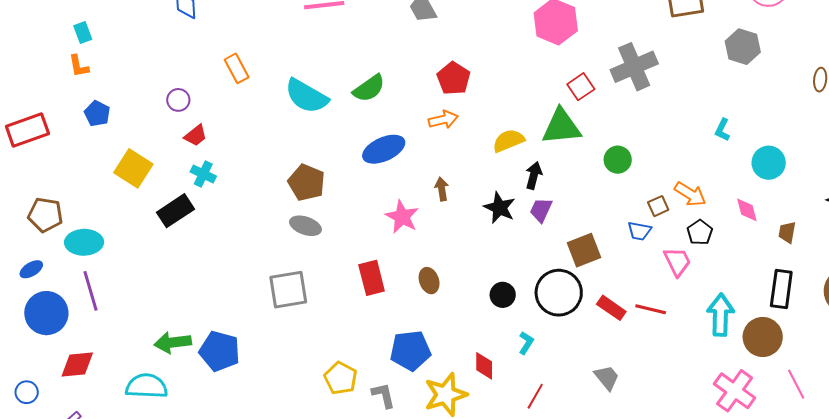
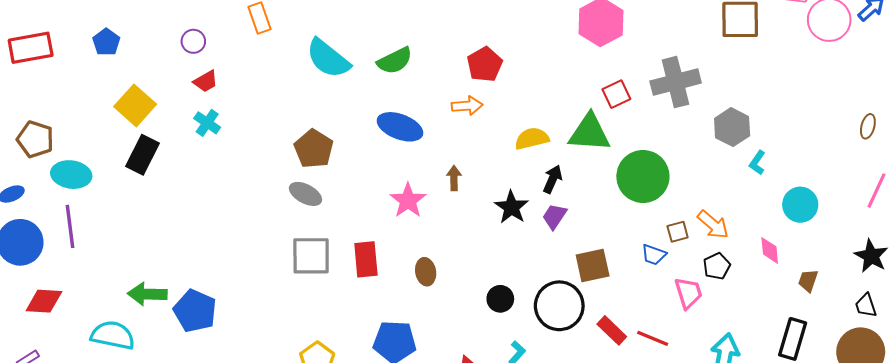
gray hexagon: (743, 47) -> (732, 127), moved
blue ellipse: (384, 149) -> (400, 127), turned 36
green circle: (618, 160) -> (643, 176), size x1.8
black rectangle: (176, 211) -> (143, 155), moved, turned -39
gray square: (288, 290) -> (311, 256), moved

